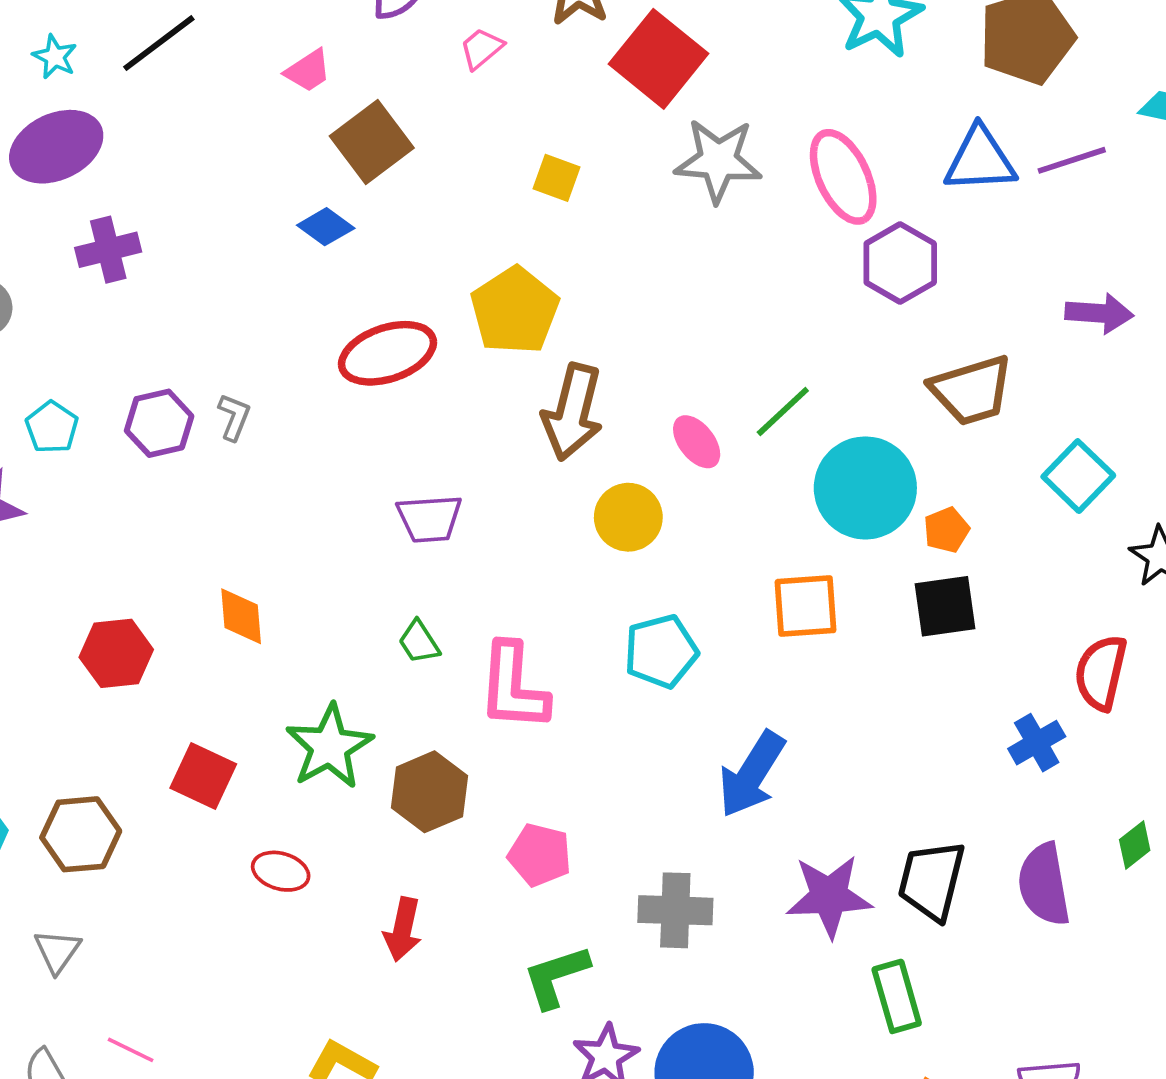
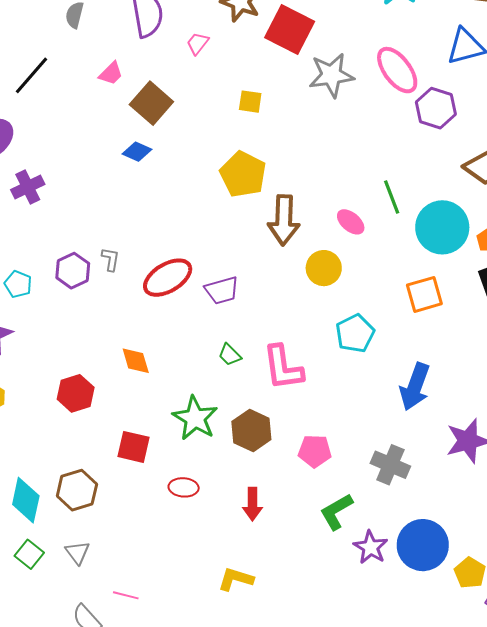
red ellipse: (388, 353) -> (168, 278), moved
green line: (783, 411) -> (392, 197), turned -56
gray cross: (675, 910) -> (390, 465), turned 33

